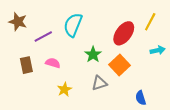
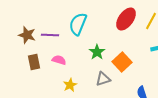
brown star: (18, 22) -> (27, 35), moved
red ellipse: (124, 33) -> (126, 19), moved
purple line: (43, 37) -> (50, 35), turned 30

